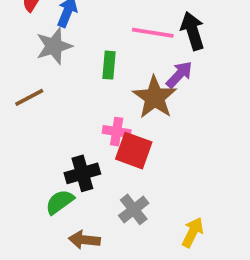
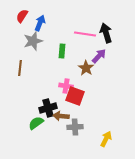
brown line: (29, 97) -> (20, 68), turned -56
brown star: (155, 97) -> (86, 68), size x0.7
gray cross: (134, 209) -> (75, 127), turned 35
brown arrow: (84, 240) -> (61, 116), moved

